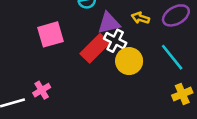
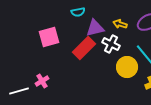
white cross: (115, 41) -> (111, 44), moved
yellow circle: (129, 61) -> (127, 67), moved

